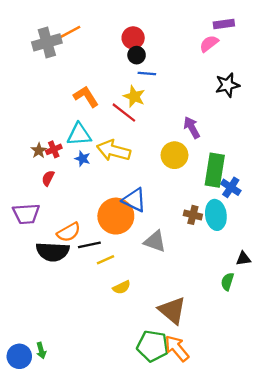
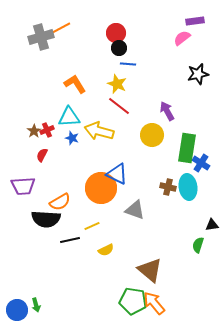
red line: (124, 113) -> (119, 106), moved
black line: (89, 245) -> (70, 240), moved

